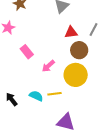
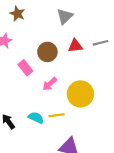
gray line: (93, 30) -> (101, 43), turned 48
brown circle: (79, 50) -> (47, 52), moved

